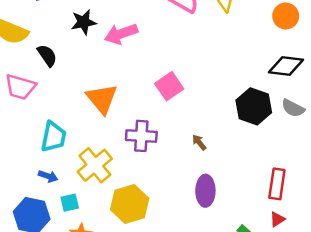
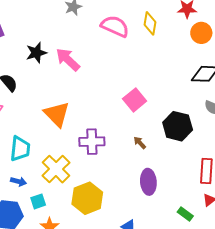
pink arrow: (121, 34) -> (68, 60), turned 68
pink square: (169, 86) -> (135, 100), moved
black hexagon: (254, 106) -> (178, 126), moved

